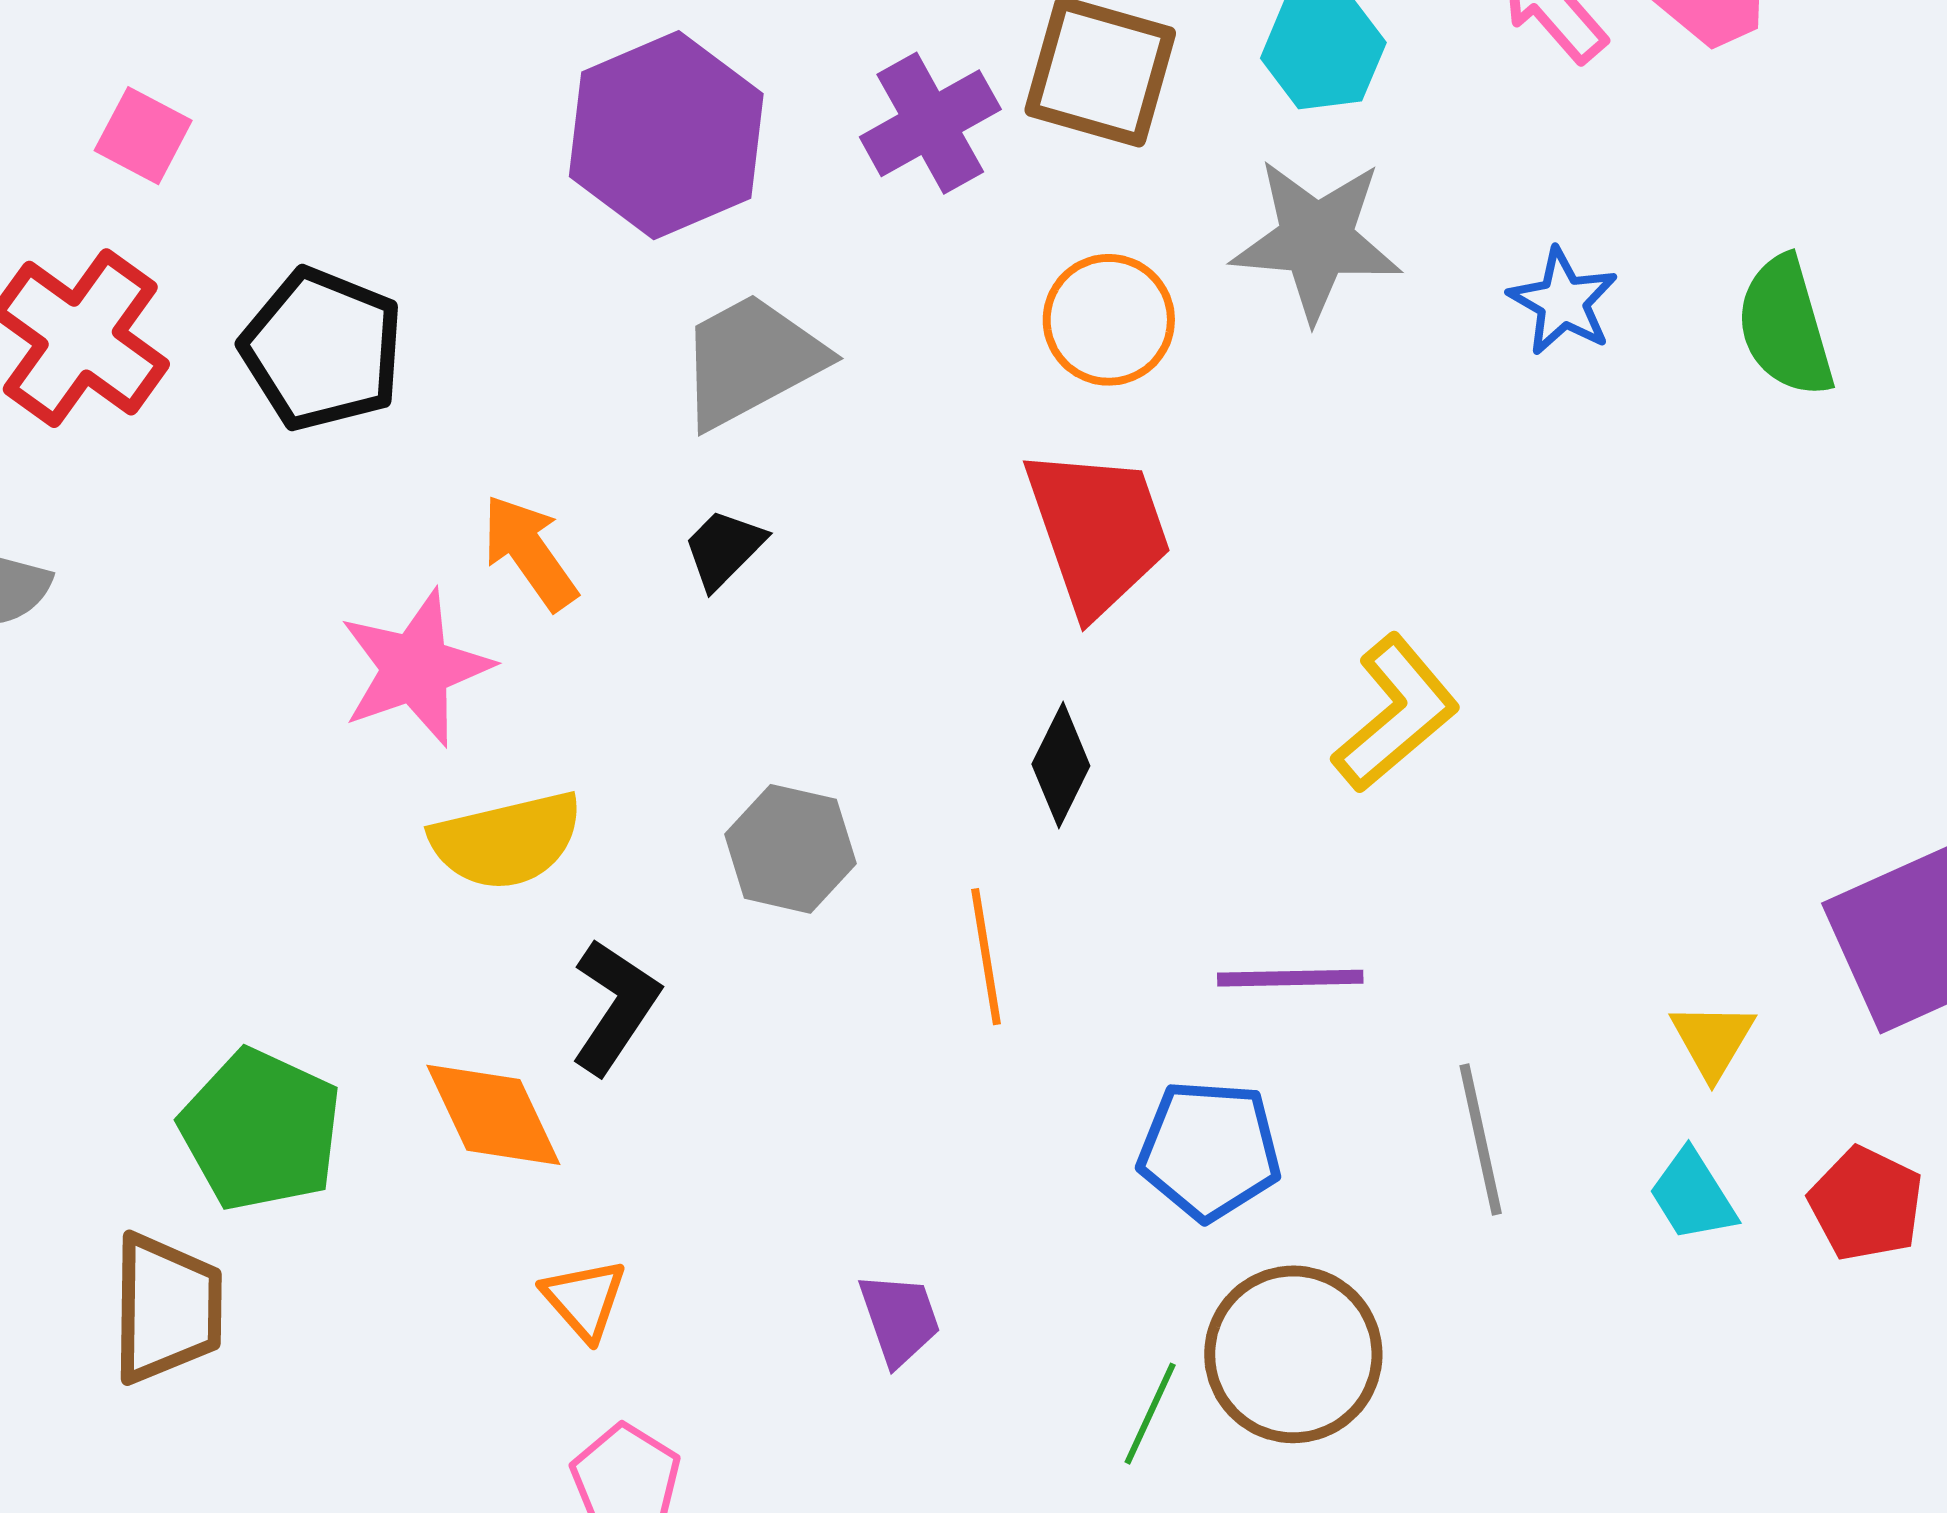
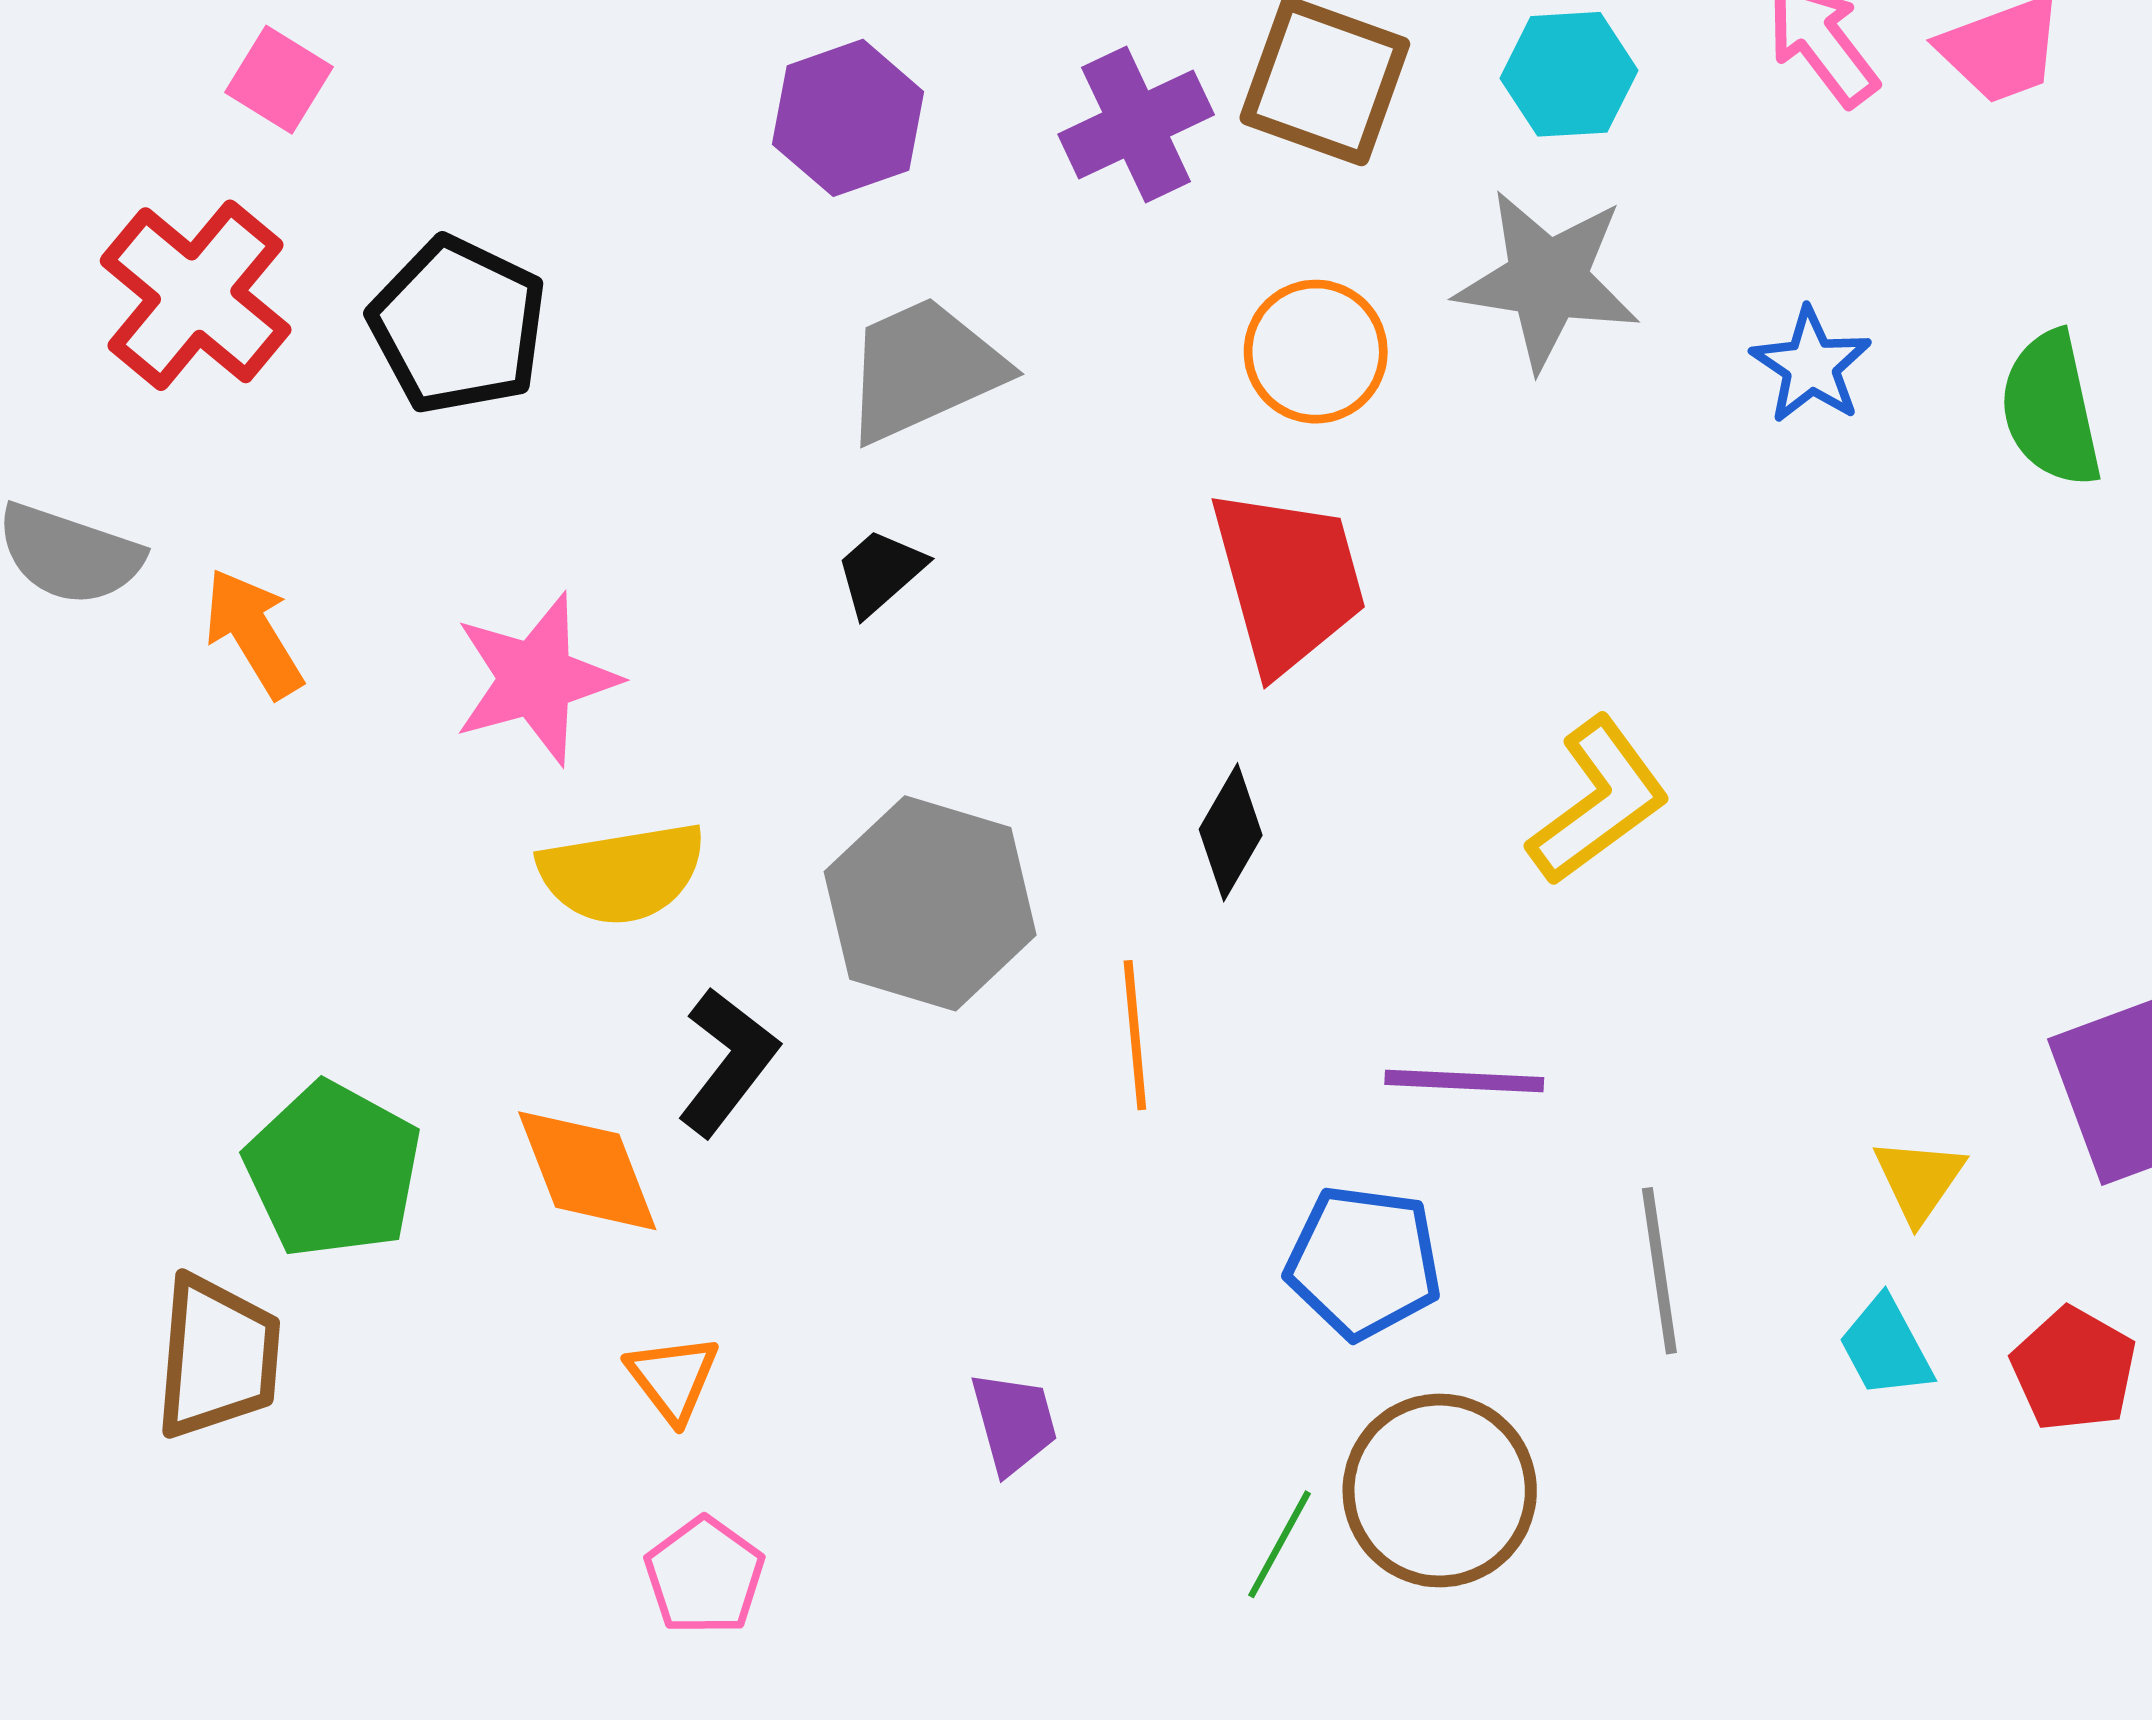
purple hexagon: (666, 135) -> (848, 118), size x0.7
orange arrow: (529, 552) -> (253, 633), moved
gray hexagon: (790, 849) -> (930, 903), size x1.5

